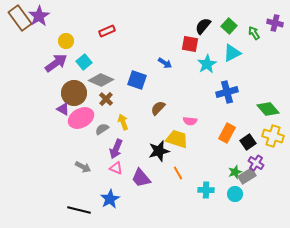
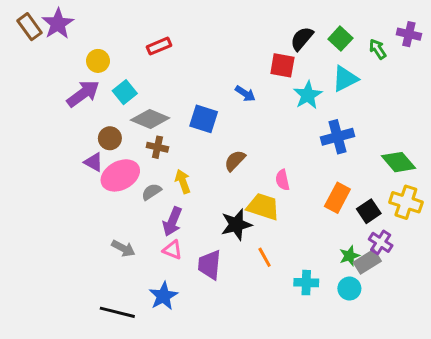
brown rectangle: (20, 18) -> (30, 27), size x0.7
brown circle: (74, 93) -> (110, 138), size x0.6
brown cross: (106, 99) -> (157, 147), turned -32
pink semicircle: (190, 121) -> (282, 180), turned 72
purple trapezoid: (141, 178) -> (210, 265), turned 45

